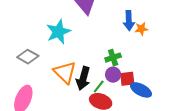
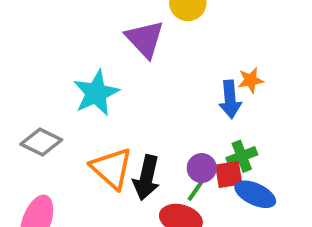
blue arrow: (129, 21) -> (230, 99), moved
green cross: (113, 58) -> (242, 156), moved
green line: (99, 86) -> (196, 189), moved

